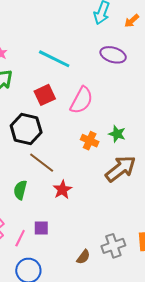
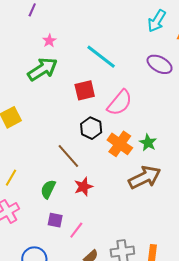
black hexagon: (26, 129) -> (91, 128), moved, size x0.7
orange cross: (90, 141) -> (120, 144), size x1.4
green semicircle: (20, 190) -> (48, 189), moved
pink line: (20, 238) -> (76, 230), moved

